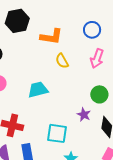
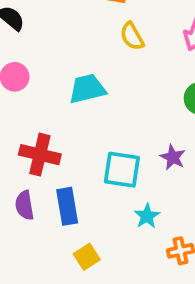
purple star: (84, 115) -> (173, 157), moved

